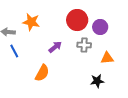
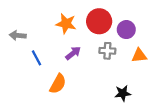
orange star: (31, 22) -> (66, 24), moved
blue line: (14, 51) -> (37, 58), moved
orange triangle: (107, 58) -> (139, 56), moved

